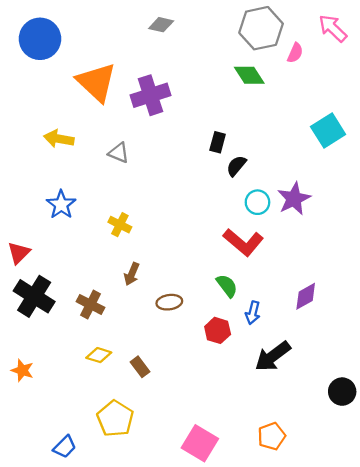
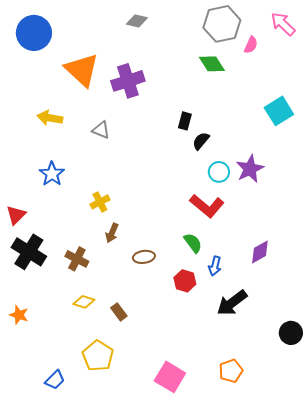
yellow cross: (120, 225) -> (100, 202), moved, turned 36

